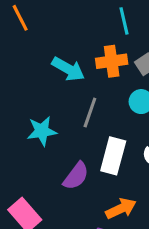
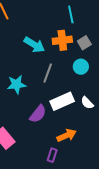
white rectangle: (113, 156) -> (62, 101), turned 50

